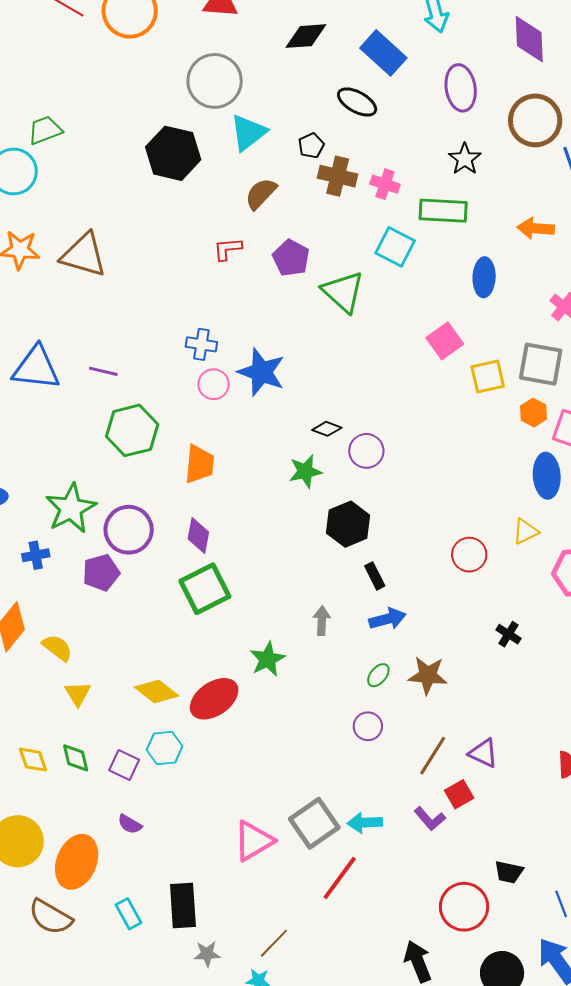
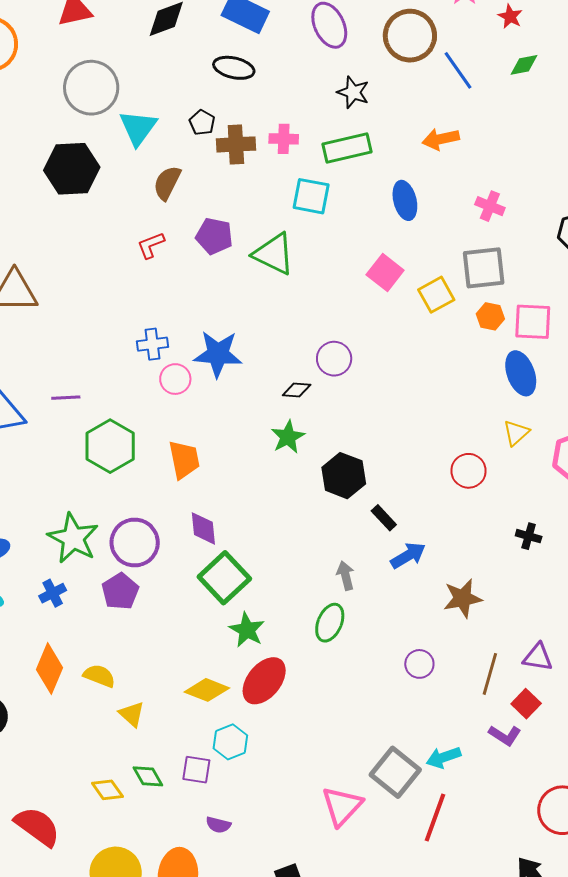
purple circle: (366, 451) -> (334, 359), moved
green star: (267, 659) -> (247, 630), moved
green ellipse: (378, 675) -> (330, 623), moved, size x1.5

